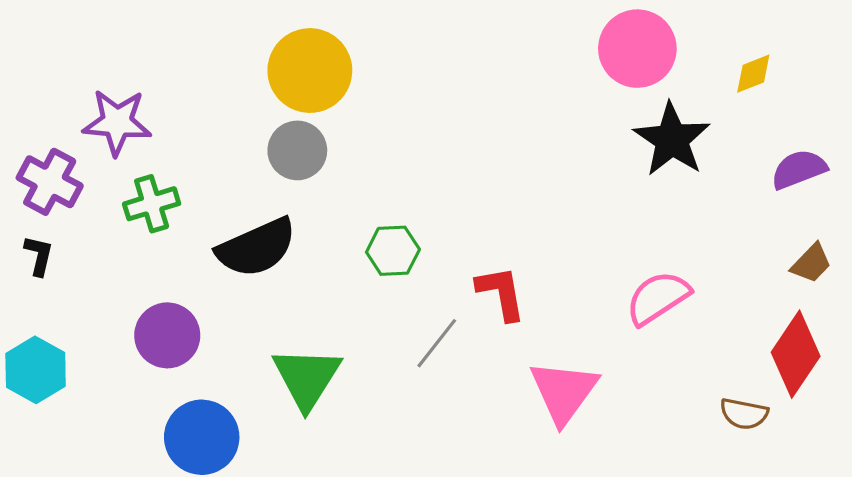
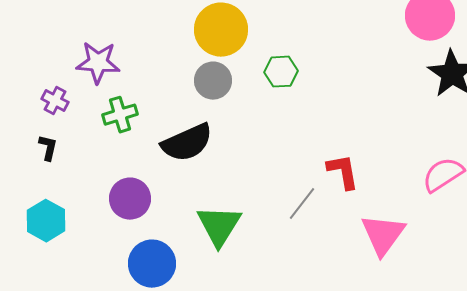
purple cross: (50, 182) -> (55, 101), size x0.7
green hexagon: (393, 251) -> (281, 72), moved

